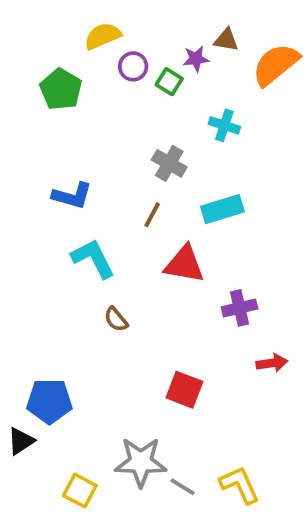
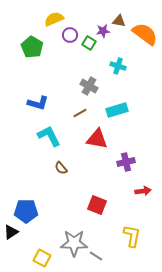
orange semicircle: (276, 65) -> (145, 34), turned 76
brown line: (152, 215) -> (80, 113), turned 32
yellow L-shape: (240, 485) -> (132, 236), moved, turned 35

